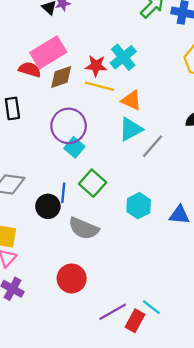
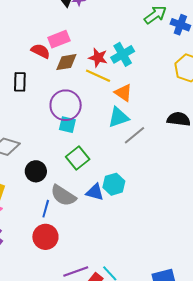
pink rectangle: (48, 52) -> (59, 39), size x0.7
cyan square: (74, 147) -> (67, 125), turned -36
blue line: (63, 193) -> (46, 209), moved
blue triangle: (179, 215) -> (95, 192), moved

